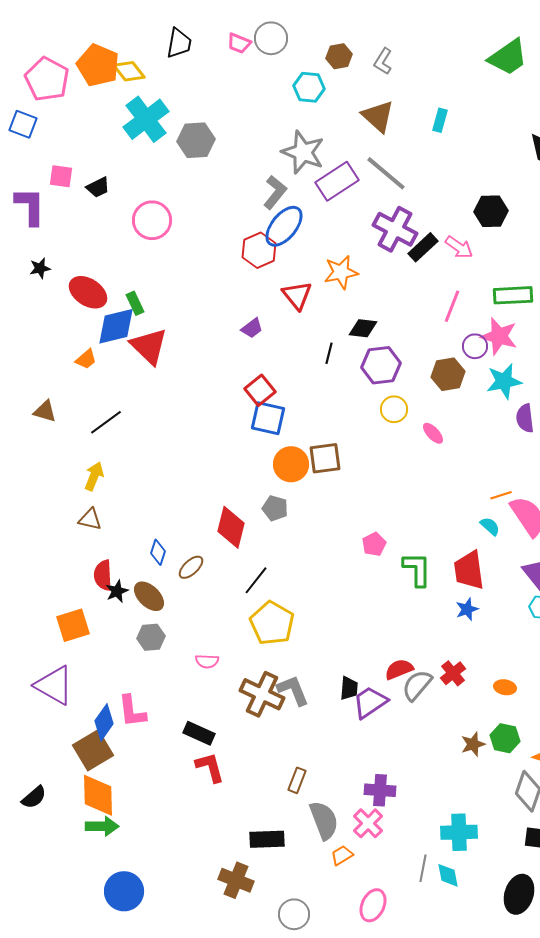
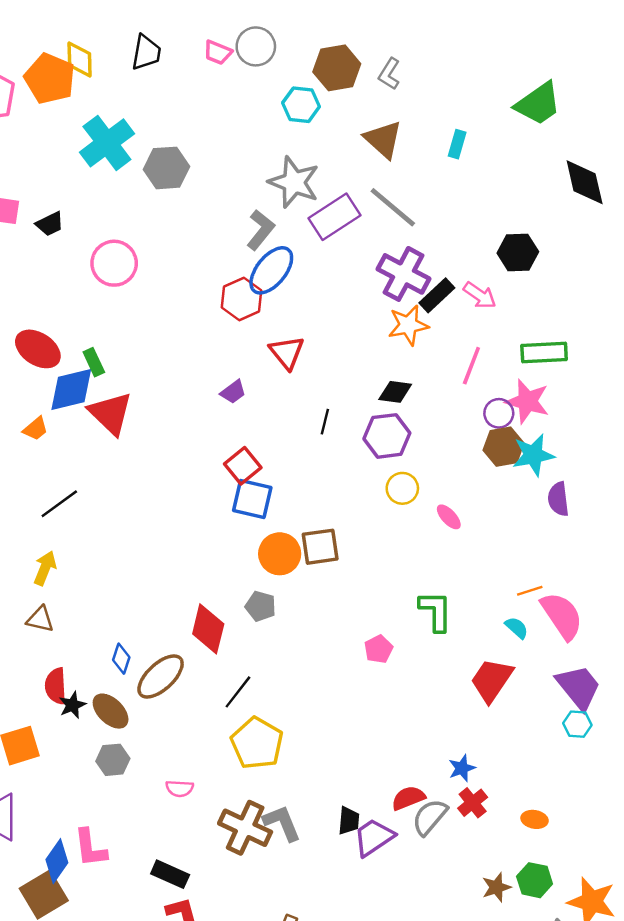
brown hexagon: (339, 56) -> (337, 68), size x1.5
green trapezoid: (508, 57) -> (538, 104), moved
yellow diamond: (129, 71) -> (80, 60), moved, turned 36
orange star: (341, 272) -> (408, 325), moved
black diamond: (363, 328) -> (395, 392), moved
brown hexagon: (448, 374) -> (504, 447), moved
brown ellipse: (191, 567) -> (161, 676), size x1.6
green L-shape: (417, 569) -> (436, 611), moved
red trapezoid: (469, 570) -> (492, 680), turned 42
blue star: (467, 609) -> (462, 768), moved

